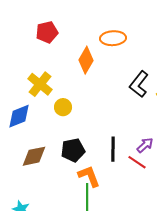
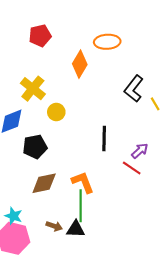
black line: (113, 149) -> (104, 139), moved
black pentagon: (73, 150) -> (35, 147), moved
brown diamond: (34, 156) -> (44, 183), moved

